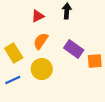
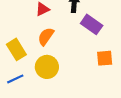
purple rectangle: (74, 49) -> (92, 24), moved

